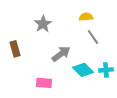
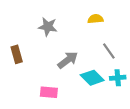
gray star: (43, 24) -> (48, 27), turned -30
gray line: (93, 37) -> (109, 51), moved

